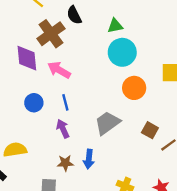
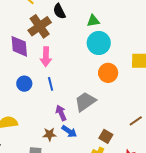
pink arrow: (59, 70) -> (46, 57), turned -120
purple arrow: (63, 129) -> (61, 113), moved
brown square: (150, 130) -> (106, 136), moved
blue arrow: (89, 159) -> (69, 131), turned -63

